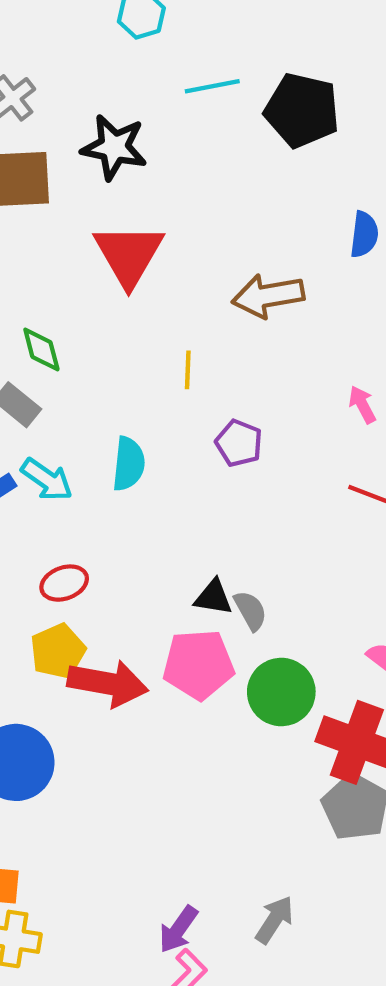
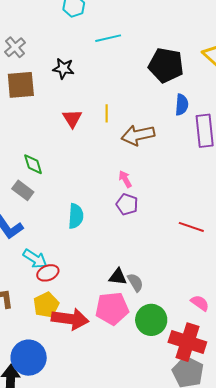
black pentagon: (302, 110) -> (166, 65), moved
black star: (114, 147) -> (63, 68), size x0.7
red triangle: (129, 255) -> (72, 118), size x0.6
yellow line: (188, 370) -> (107, 113), moved
pink arrow: (362, 405) -> (125, 179), moved
cyan arrow: (47, 480) -> (35, 259), moved

